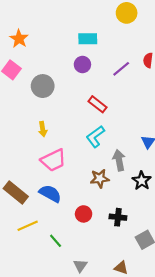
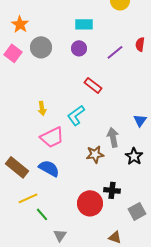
gray circle: (43, 86) -> (41, 47), moved
cyan L-shape: (95, 137) -> (76, 115), moved
red circle: (84, 214) -> (90, 203), moved, size x1.6
green line: (56, 241) -> (42, 214), moved
gray triangle: (80, 266) -> (60, 235), moved

